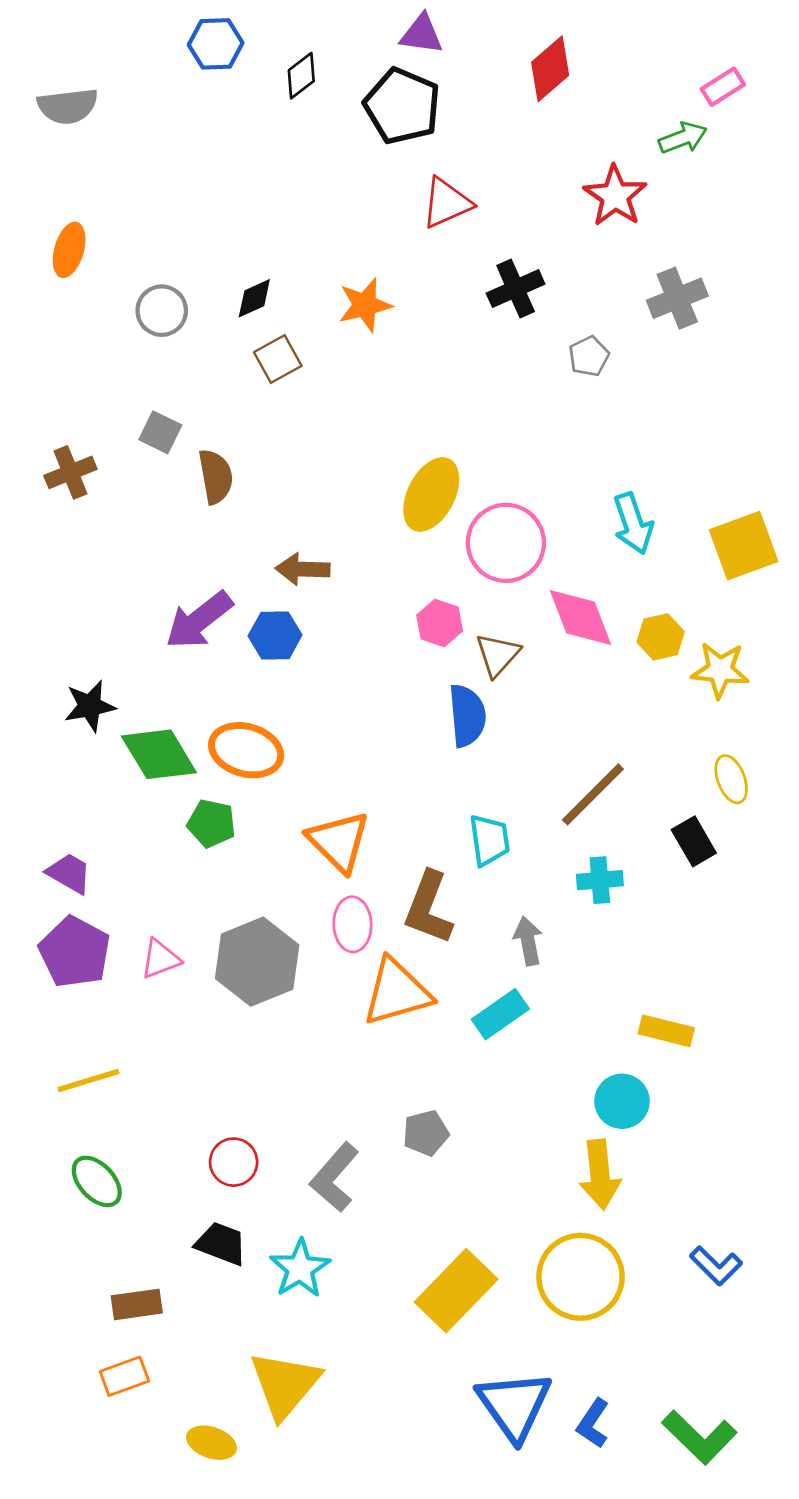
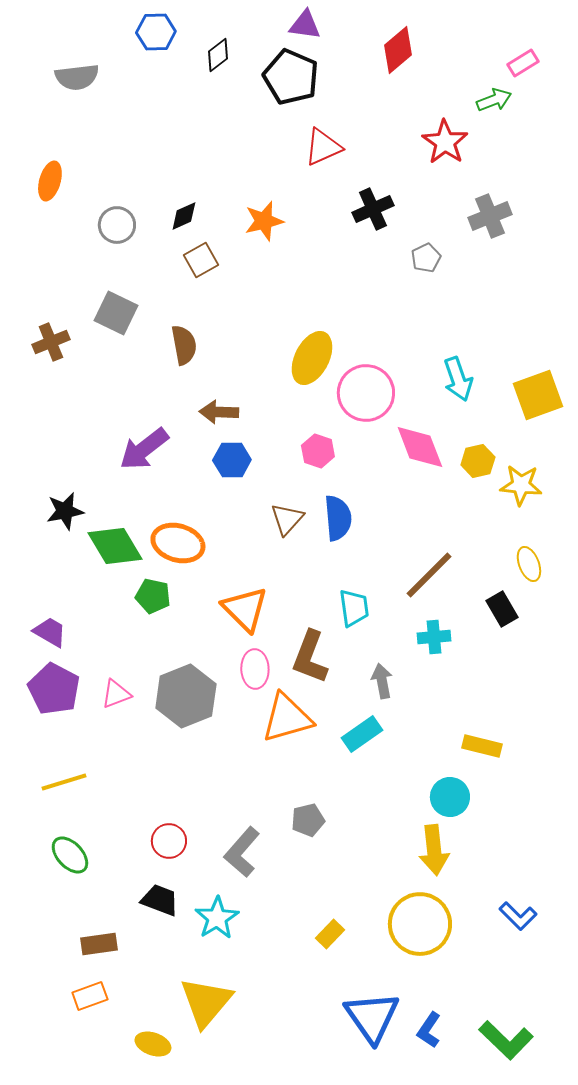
gray semicircle: (68, 106) -> (77, 77), moved
gray square: (160, 432) -> (116, 313), size x1.4
brown semicircle: (216, 477) -> (184, 345), moved
blue hexagon: (275, 635) -> (232, 460), moved
brown triangle: (498, 655) -> (287, 519), moved
yellow rectangle: (456, 1291) -> (330, 934), size x0.5

